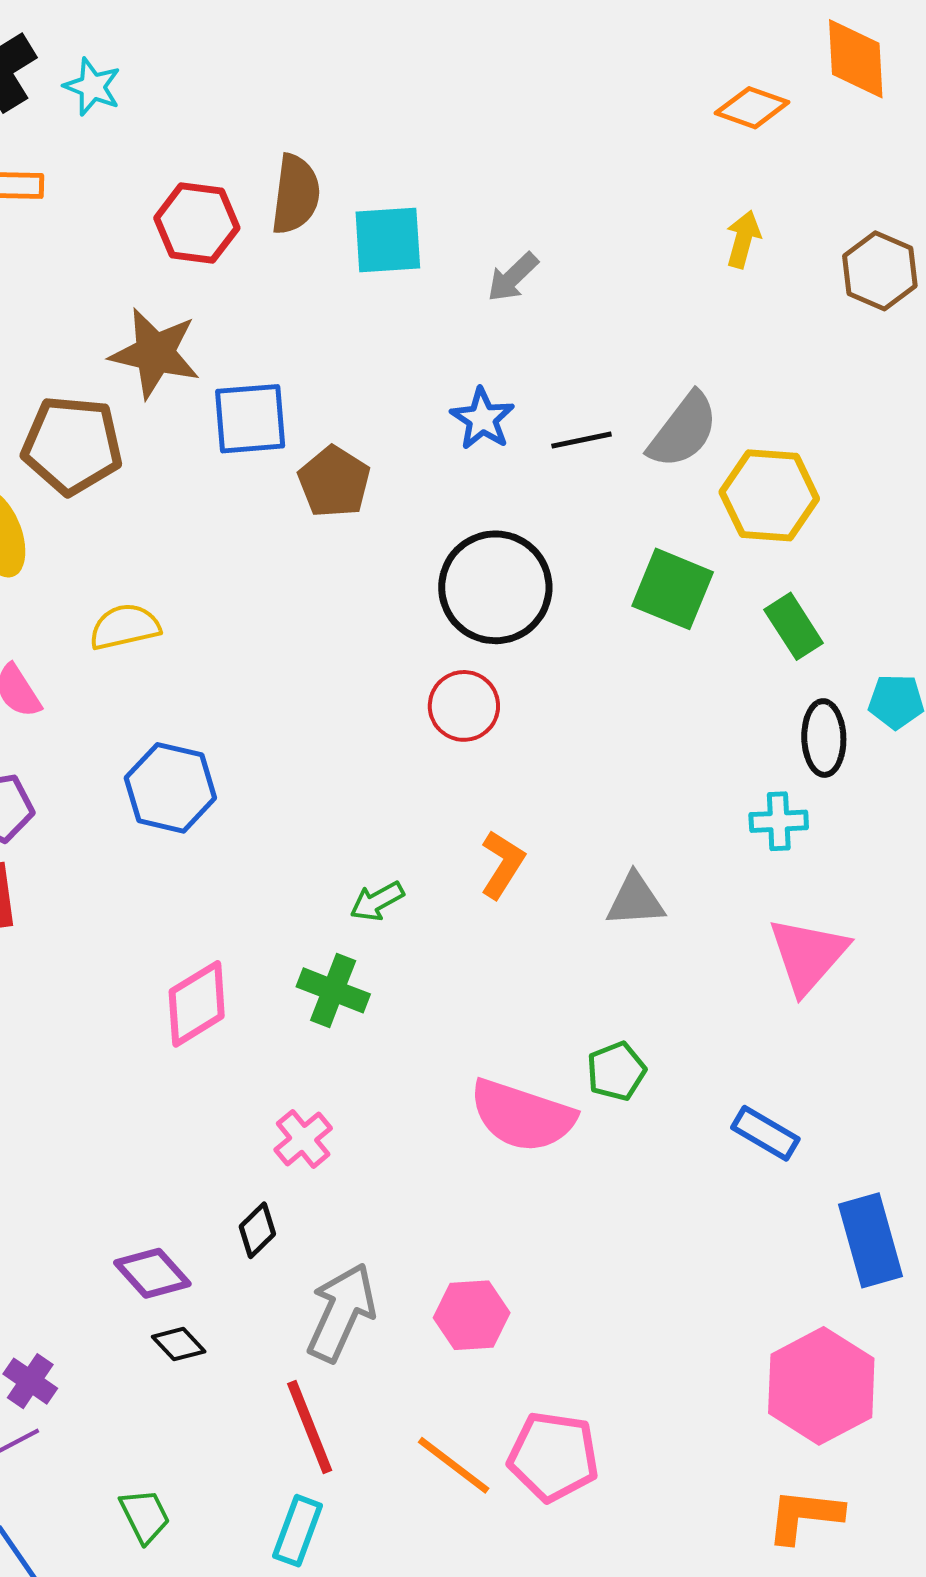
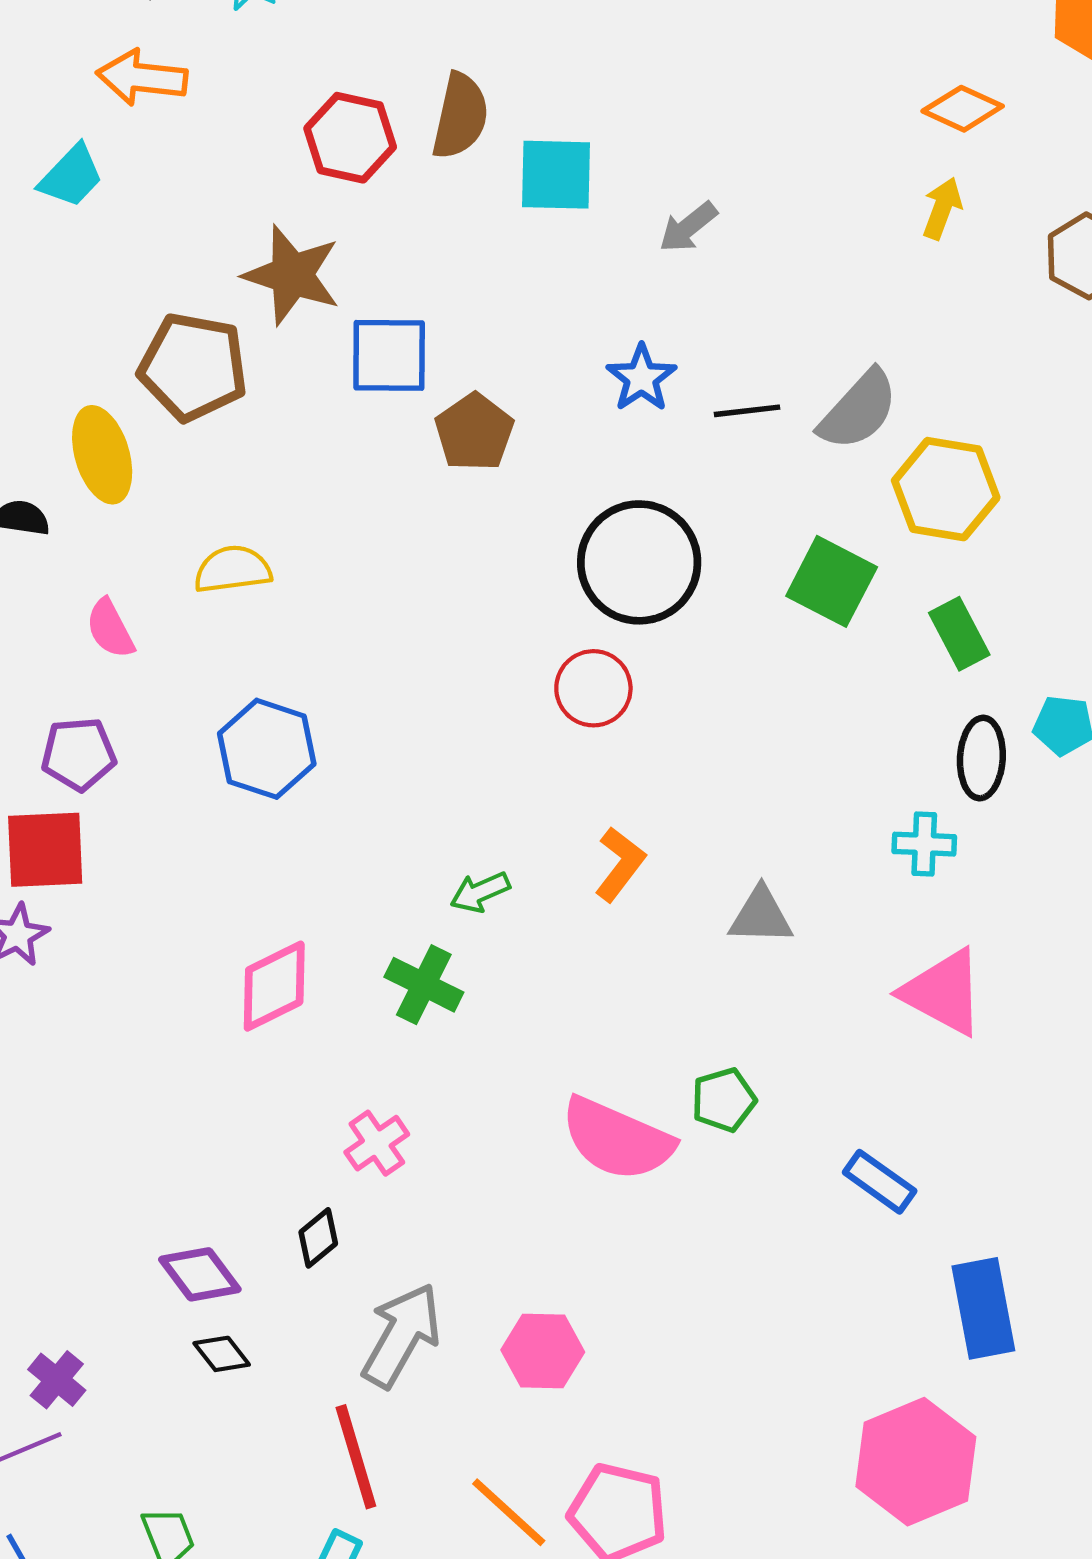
orange diamond: (752, 108) -> (963, 109), moved
pink triangle: (808, 955) -> (943, 992), turned -48

